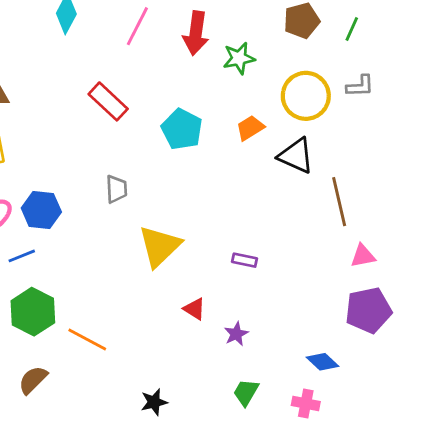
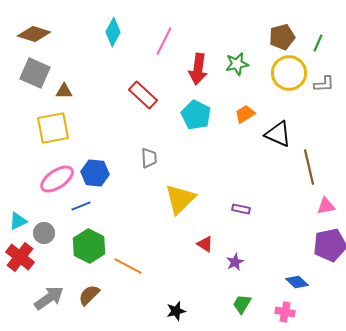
red arrow: (196, 33) -> (198, 69), moved
yellow circle: (306, 96) -> (289, 73), moved

